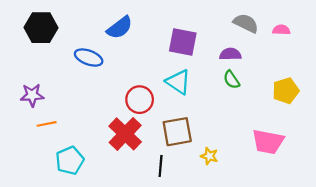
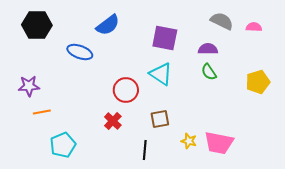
brown square: (177, 132) -> (160, 119), size x0.7
red cross: (125, 134) -> (113, 121), size x0.6
pink trapezoid: (268, 142) -> (219, 143), moved

